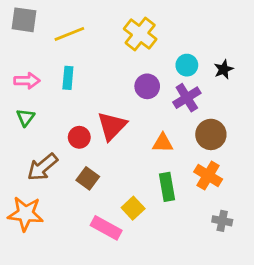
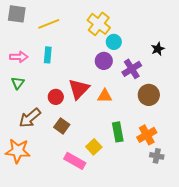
cyan circle: (187, 65) -> (114, 42), moved
orange triangle: (163, 143) -> (105, 96), moved
orange cross: (208, 176) -> (147, 135), moved, turned 30

